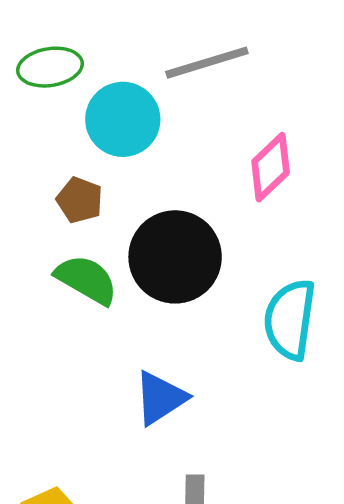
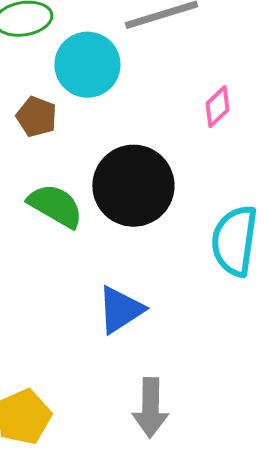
pink diamond: (271, 167) -> (217, 107), size x0.7
brown pentagon: (80, 200) -> (36, 117), moved

